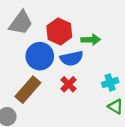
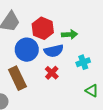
cyan cross: (110, 82) -> (83, 62), moved
brown rectangle: (28, 90) -> (17, 78), turned -65

